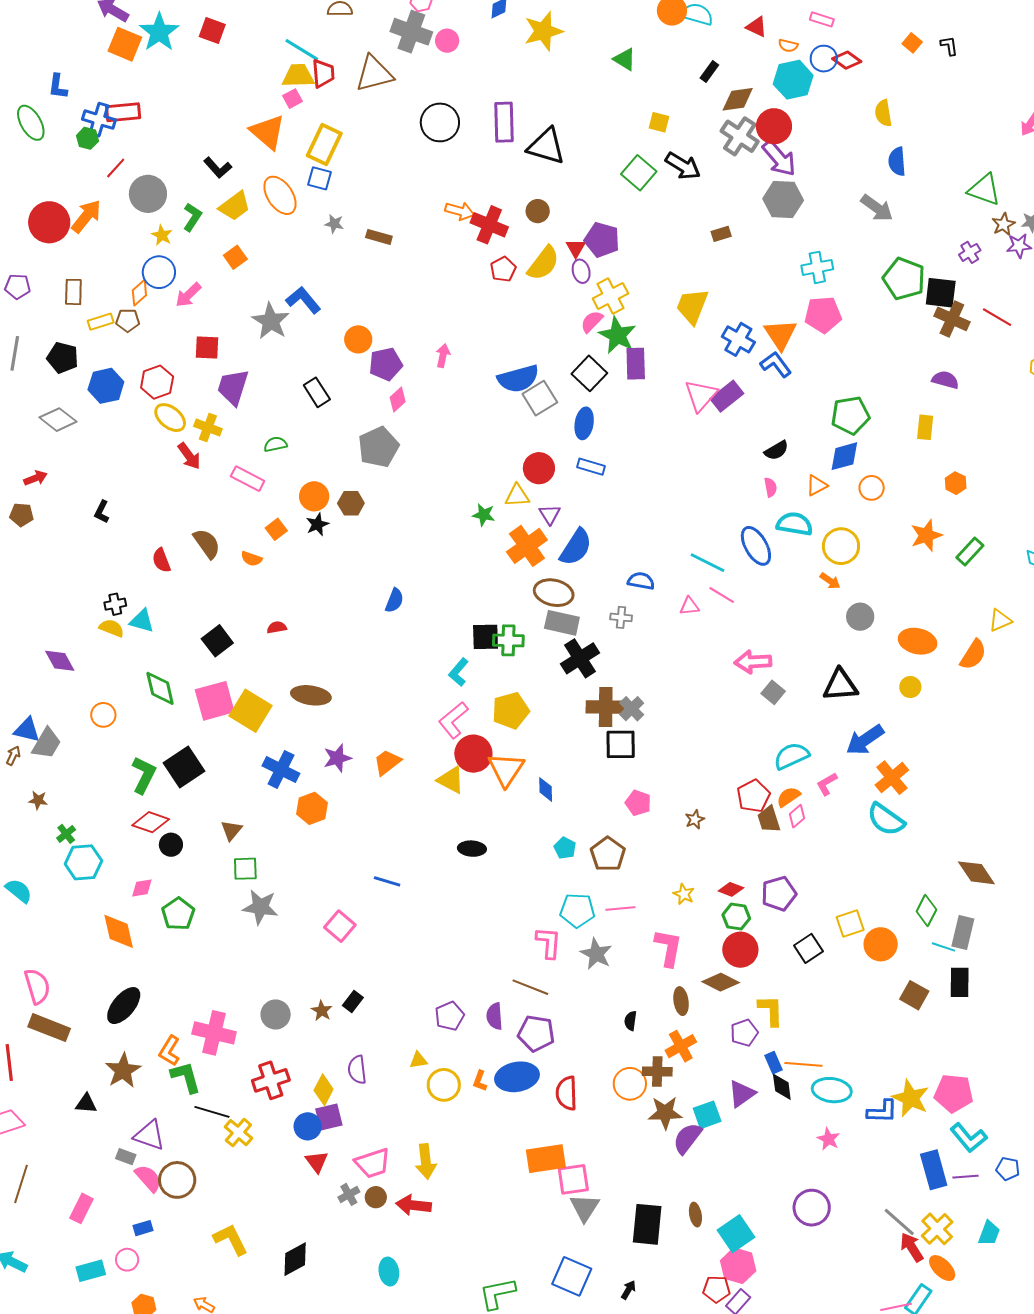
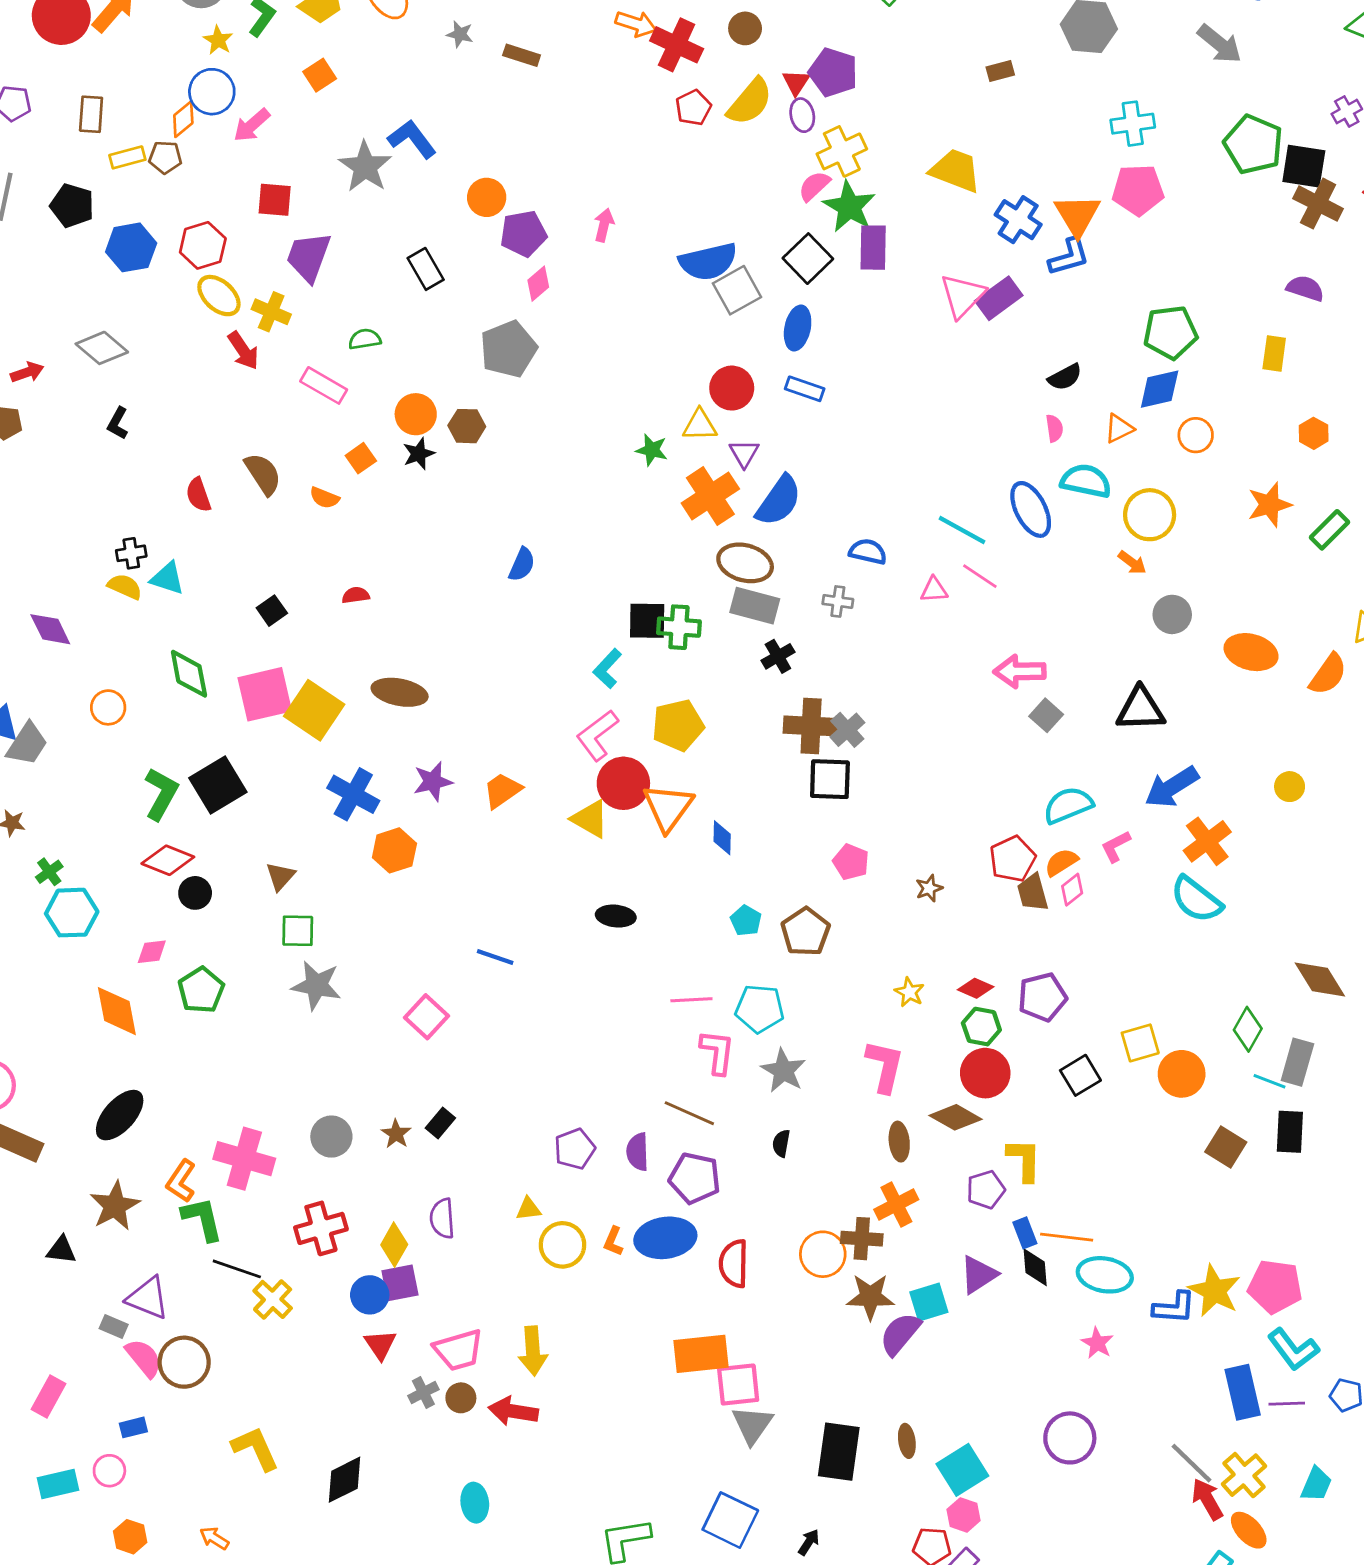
yellow trapezoid: (692, 306) -> (956, 170), turned 87
blue L-shape: (776, 364) -> (1069, 257), turned 108
gray diamond: (58, 420) -> (102, 348), moved
black square: (217, 641) -> (272, 611), size x0.7
black cross: (580, 658) -> (778, 656), size x0.6
yellow circle: (910, 687) -> (1290, 787), moved
pink line: (620, 908) -> (691, 1000), moved
black semicircle: (630, 1021) -> (781, 1143), moved
pink hexagon: (738, 1266) -> (964, 1515), size x0.7

